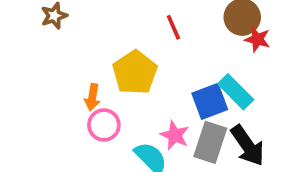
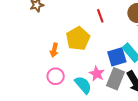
pink circle: (104, 125) -> (56, 76), moved

